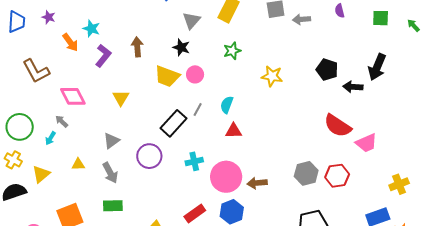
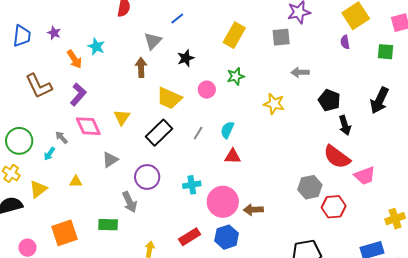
gray arrow: (302, 19) -> (300, 72), moved
gray triangle: (191, 20) -> (153, 41), moved
black star: (181, 47) -> (186, 58), moved, turned 30
purple L-shape: (103, 56) -> (78, 94), moved
pink circle: (195, 74) -> (207, 90), moved
black arrow: (353, 87) -> (345, 125), moved, turned -114
pink diamond: (73, 96) -> (88, 126), moved
black rectangle: (174, 123) -> (159, 133), moved
gray arrow: (110, 173) -> (130, 202), moved
gray hexagon: (306, 173) -> (310, 187), moved

